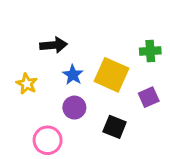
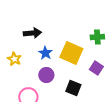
purple square: (149, 97) -> (96, 68), turned -32

